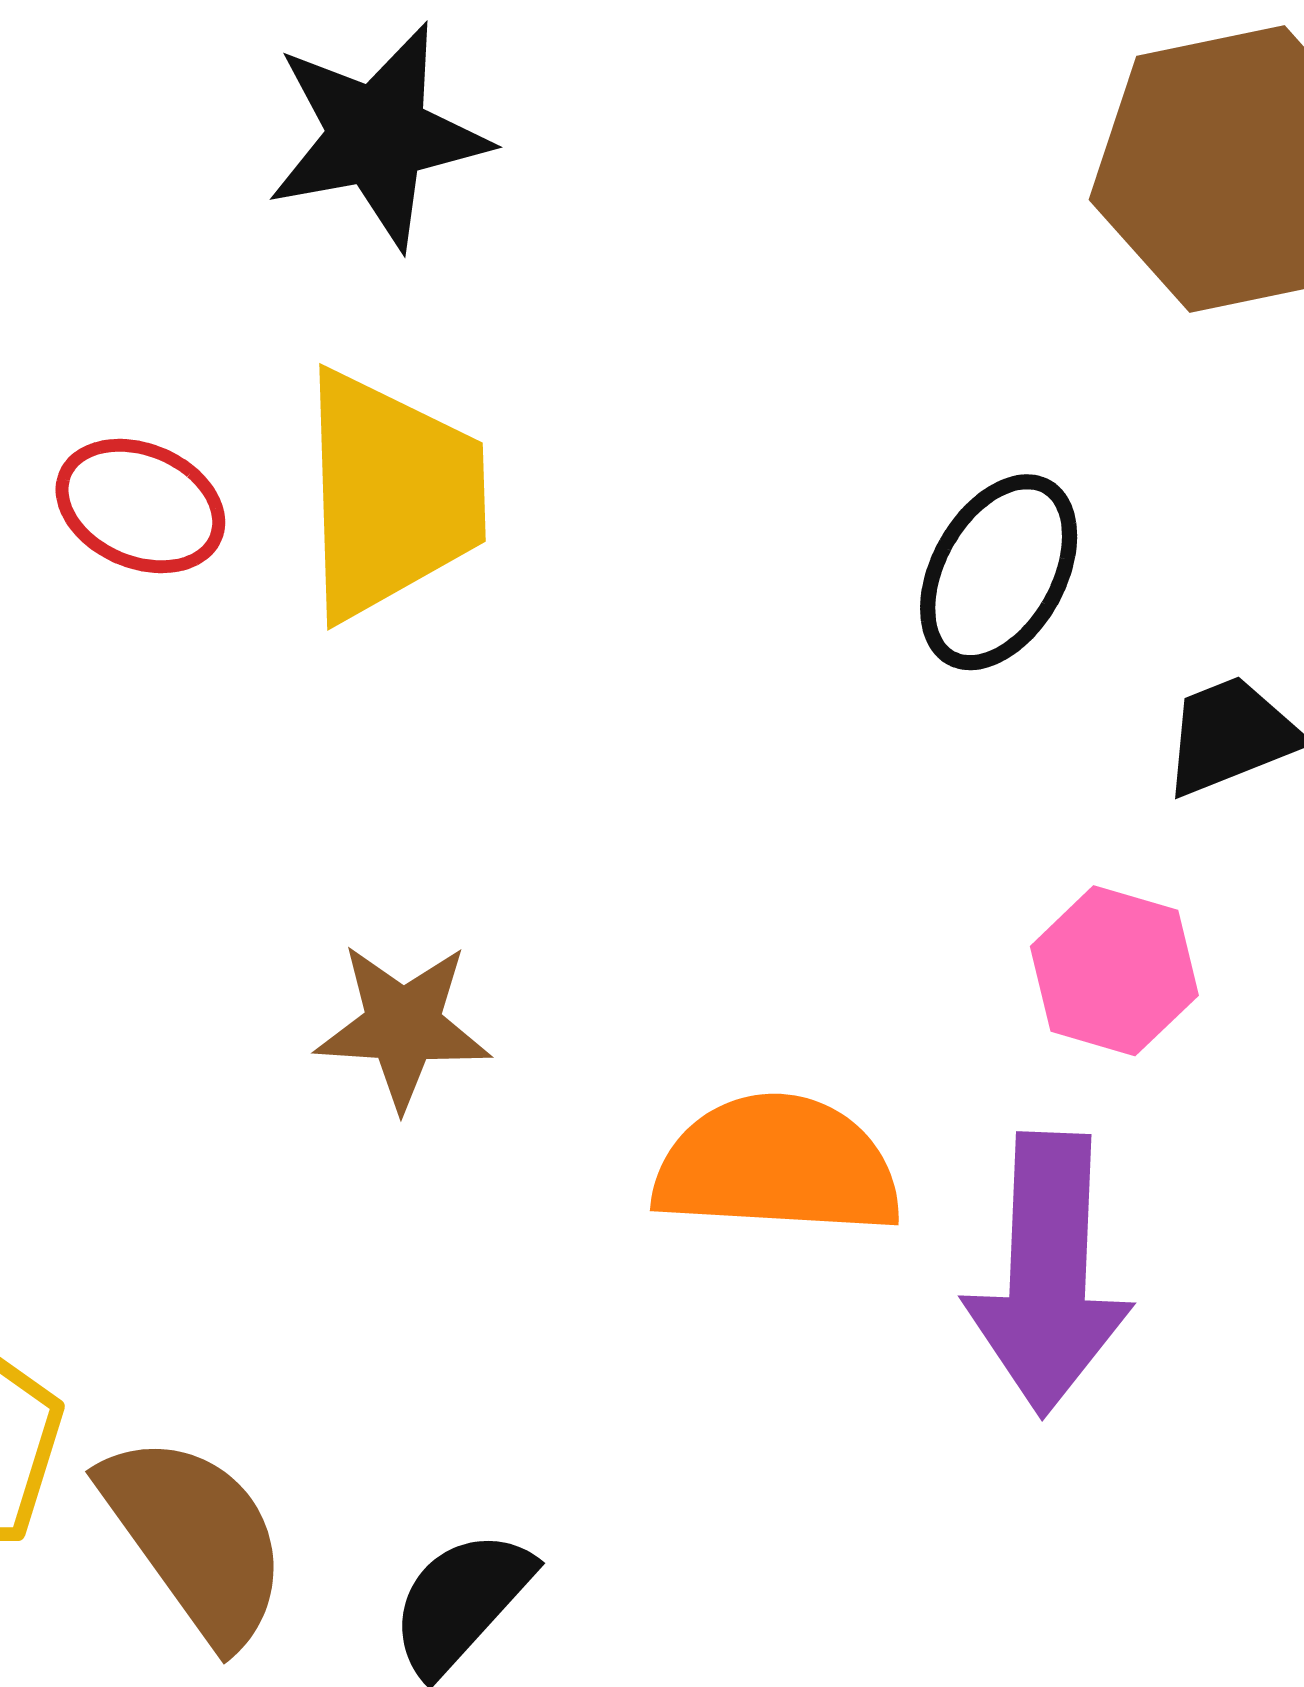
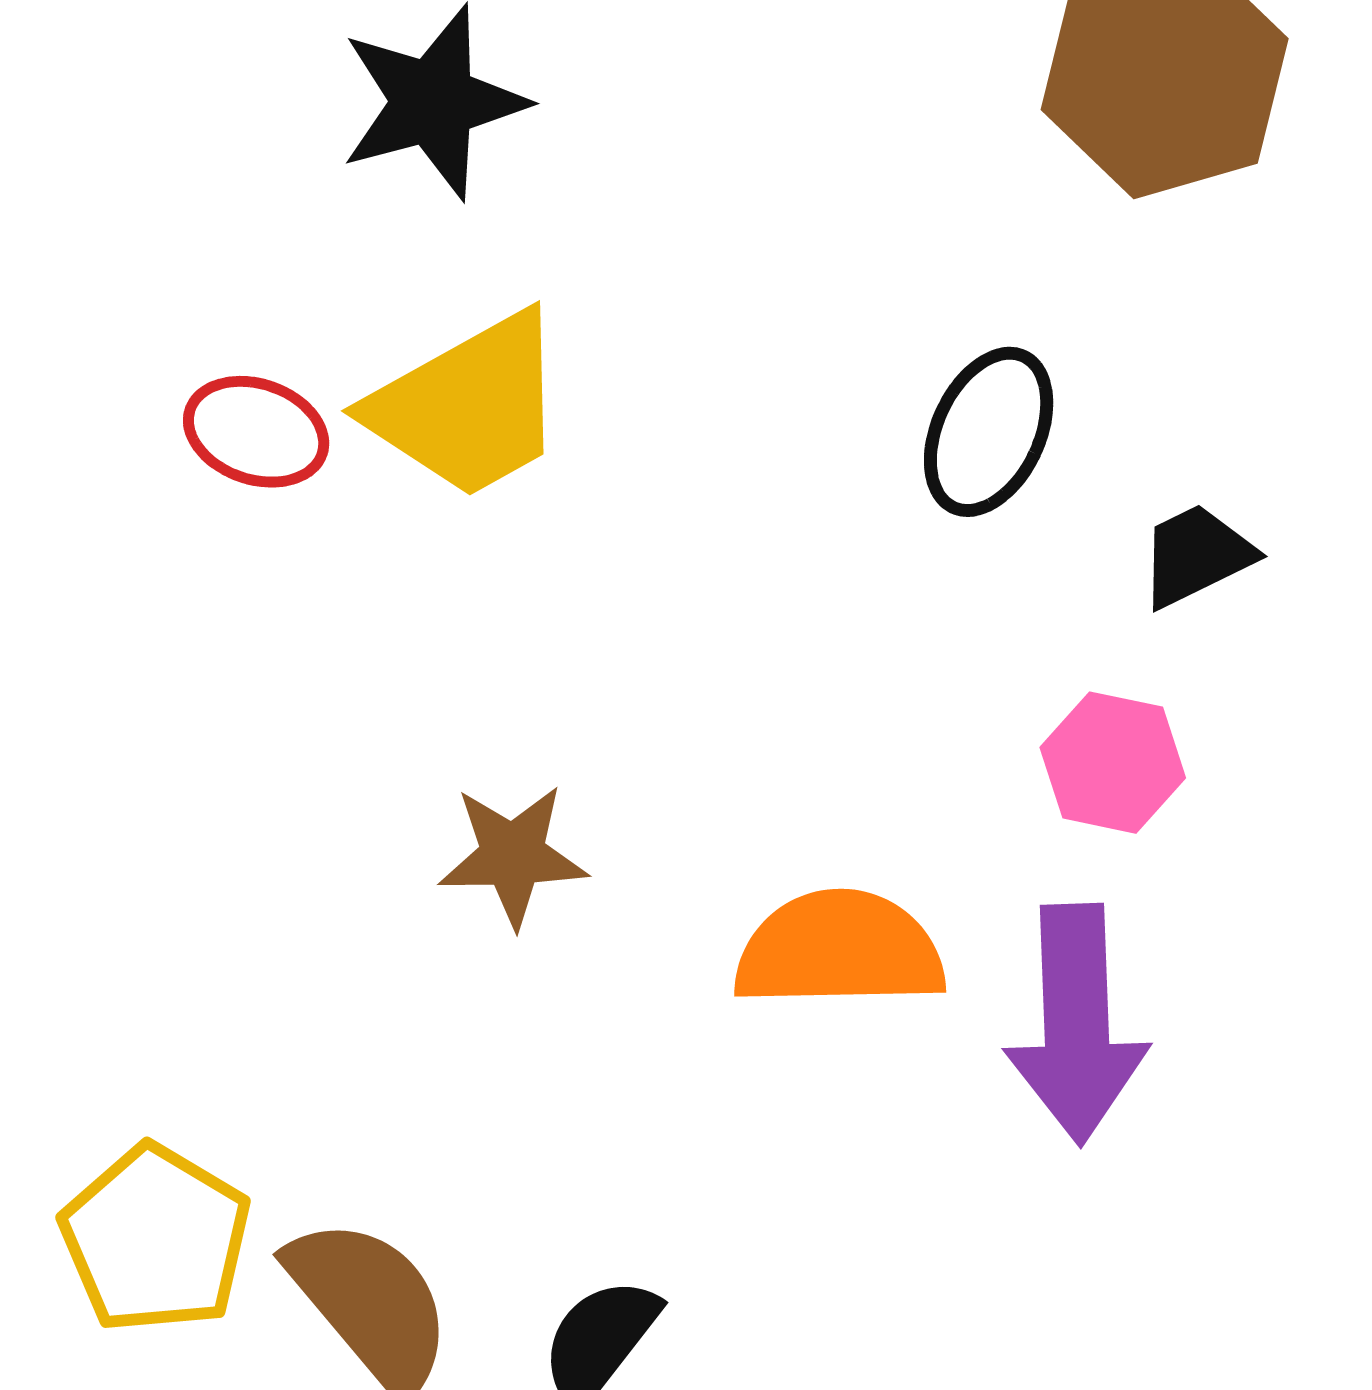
yellow trapezoid: (391, 495) -> (468, 406), turned 67

